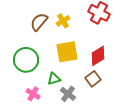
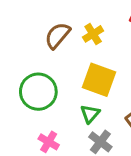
yellow square: (67, 52) -> (99, 80), turned 30
green triangle: (54, 79) -> (90, 114), moved, turned -32

